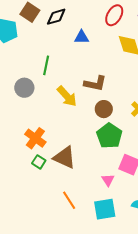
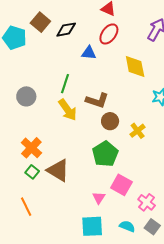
red ellipse: (114, 15) -> (109, 34), moved
green line: (46, 65) -> (65, 84), moved
brown circle: (104, 109) -> (110, 121), moved
orange line: (69, 200) -> (26, 207), moved

